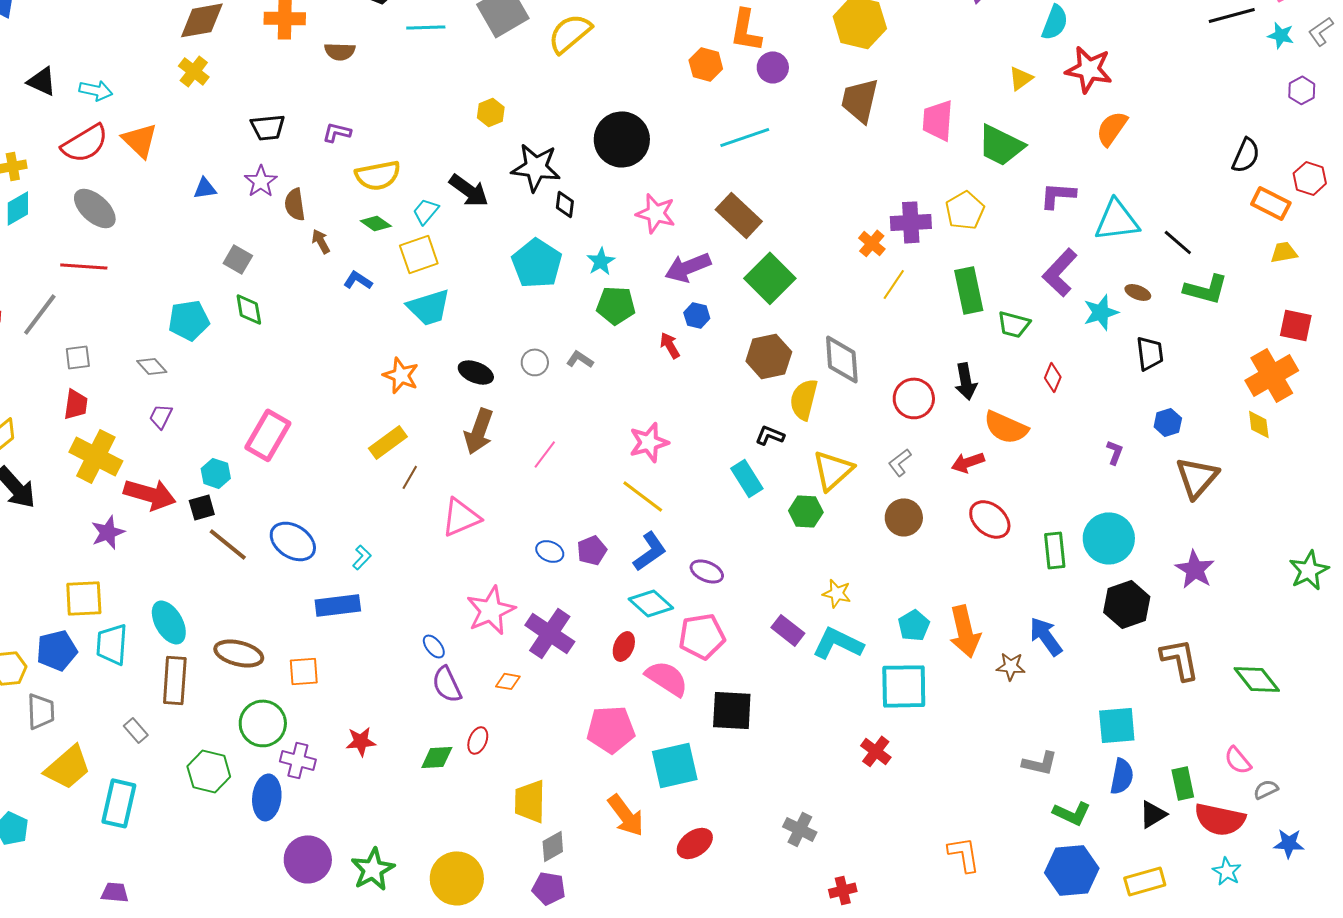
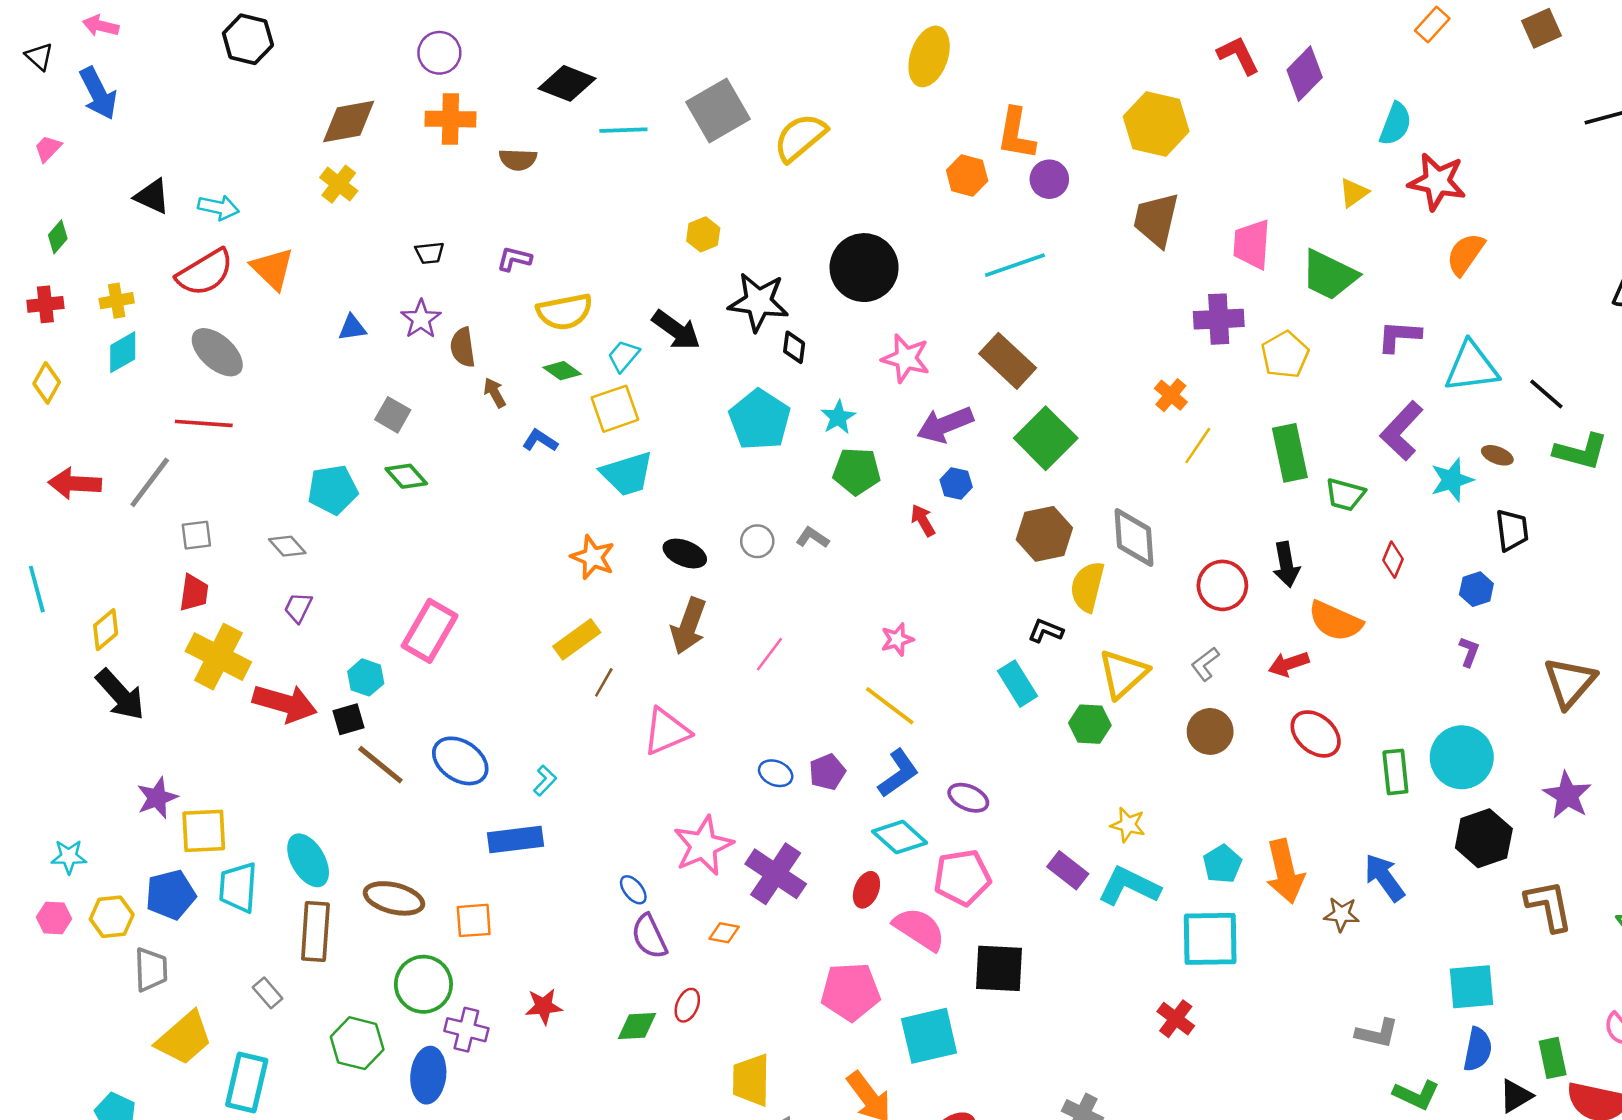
black trapezoid: (268, 127) -> (430, 253), size x0.7
purple cross: (911, 222) -> (1219, 319), moved
green diamond: (249, 309) -> (406, 476), turned -32
blue hexagon: (1168, 422) -> (1476, 589), moved
pink star: (649, 442) -> (897, 639), size x0.7
purple star: (108, 532) -> (157, 798), moved

